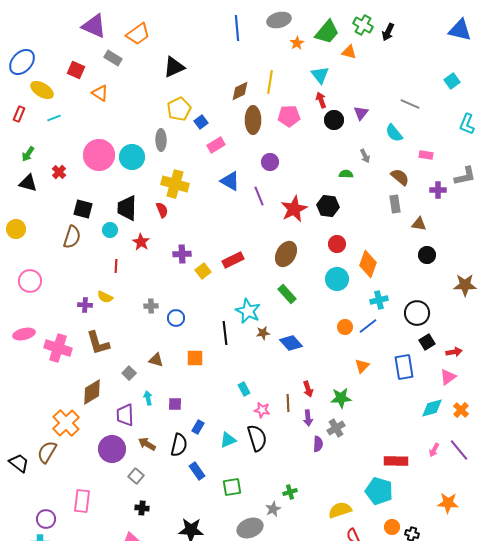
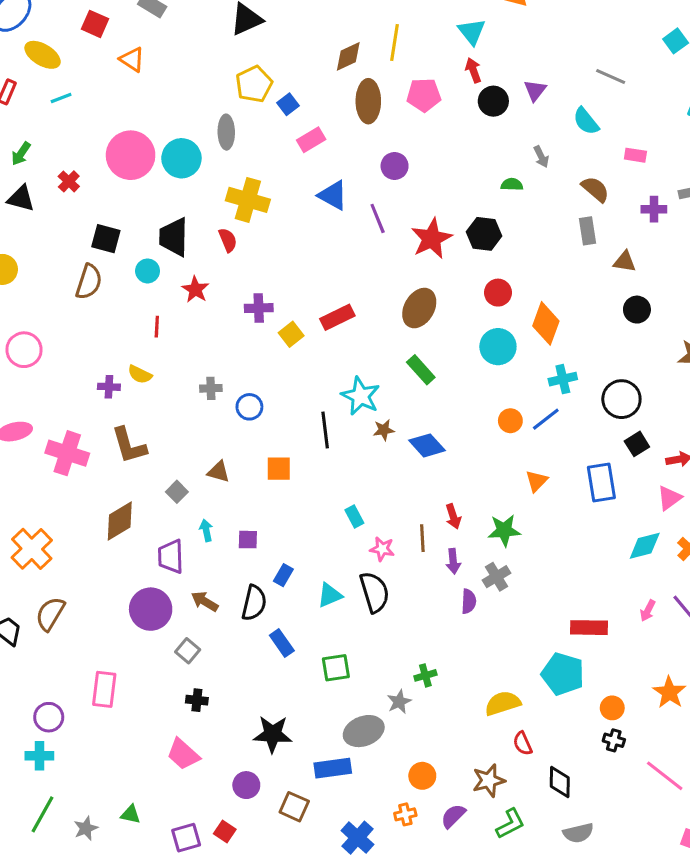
orange cross: (66, 423) -> (32, 549), moved
orange star: (448, 503) -> (669, 692), turned 30
orange circle: (392, 527) -> (612, 708), moved

